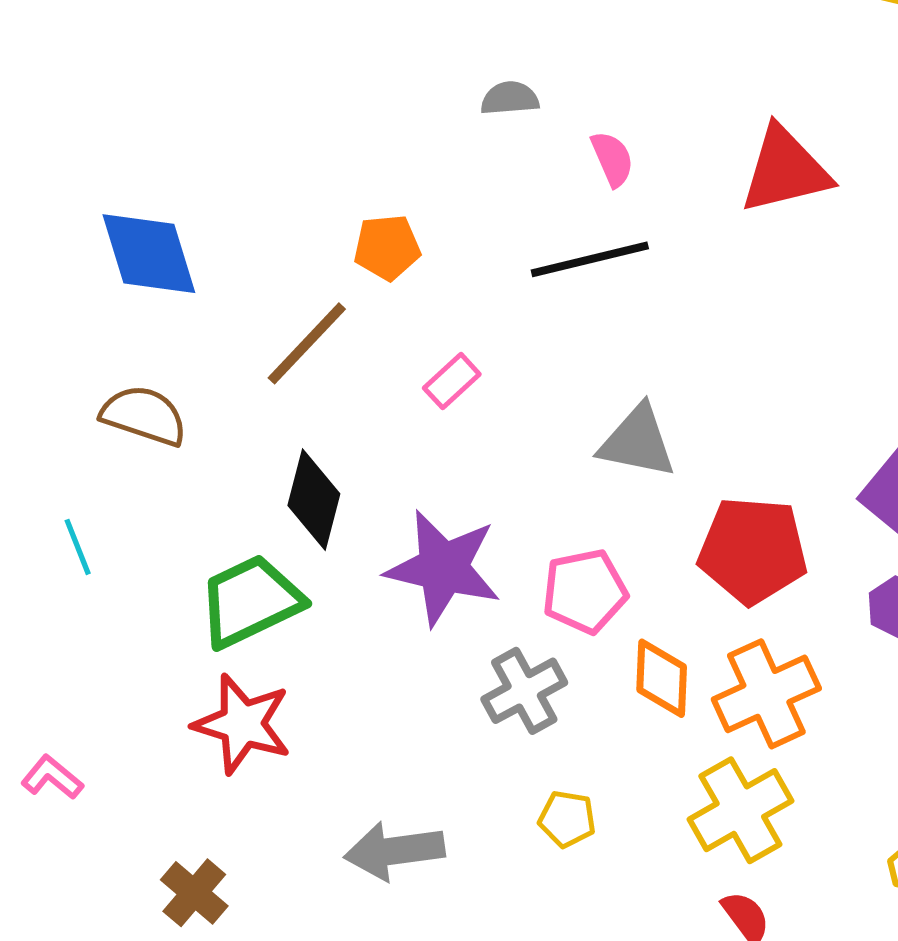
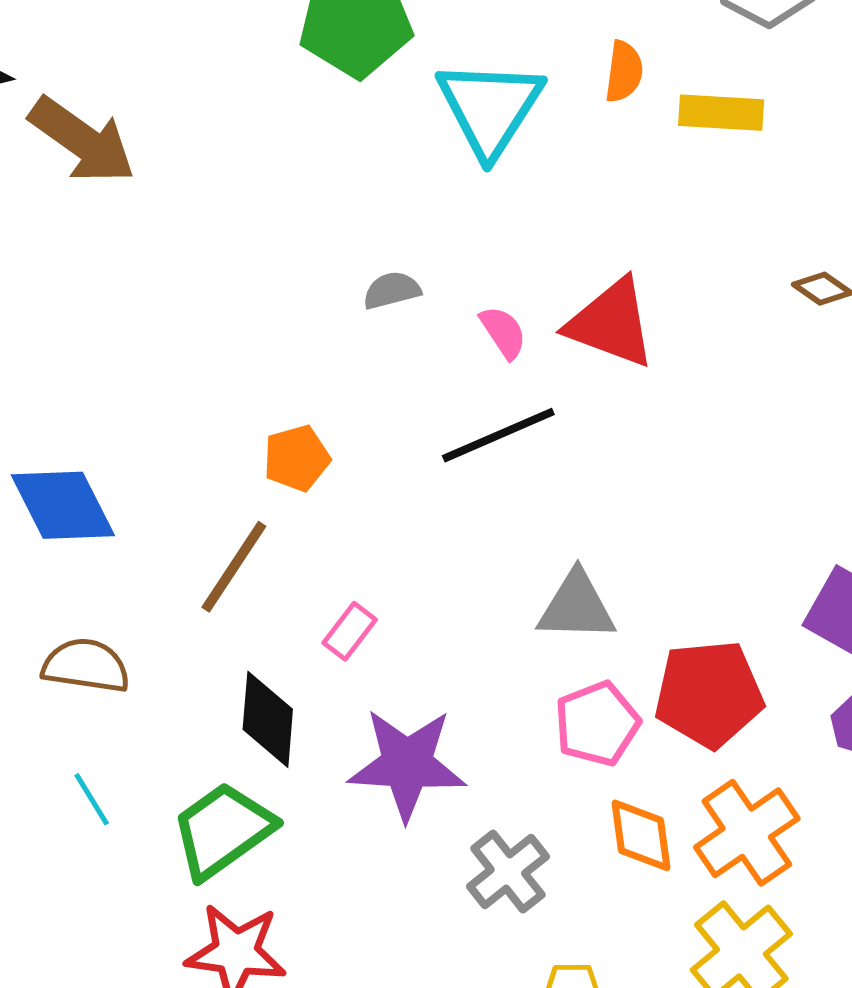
red triangle: (785, 170) -> (611, 323), moved, turned 44
pink rectangle: (452, 381) -> (350, 631), moved
cyan line: (78, 547) -> (92, 799), moved
pink pentagon: (585, 591) -> (597, 724), moved

